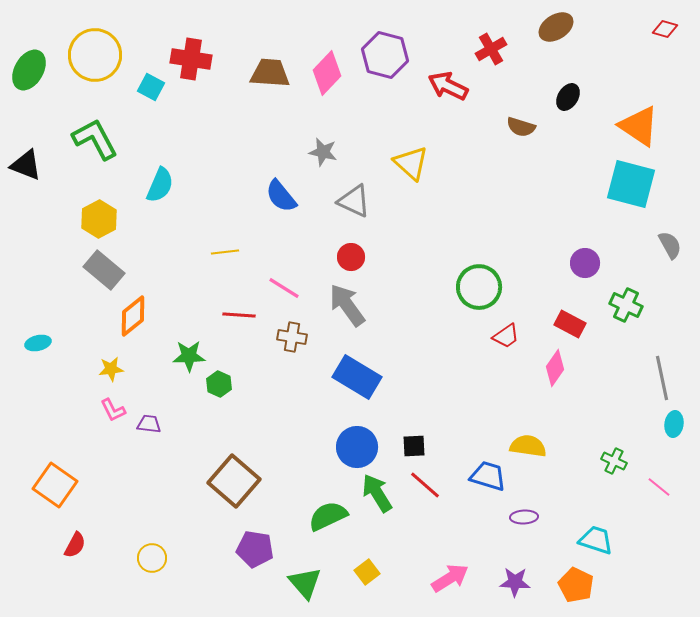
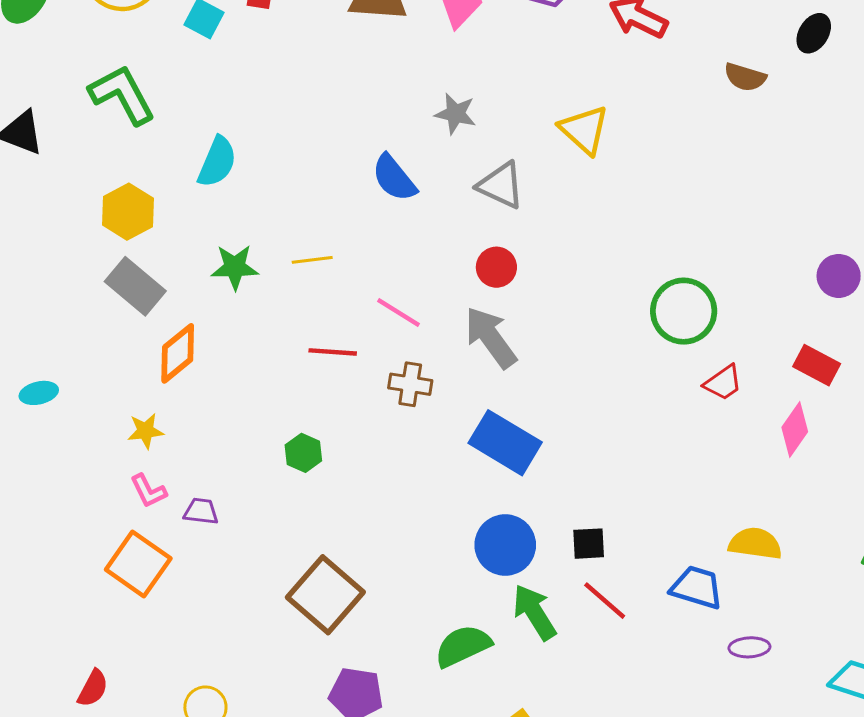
green star: (189, 356) -> (235, 267), moved
orange square: (55, 485) -> (138, 564), moved

